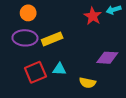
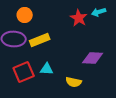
orange circle: (28, 13) -> (25, 15), moved

